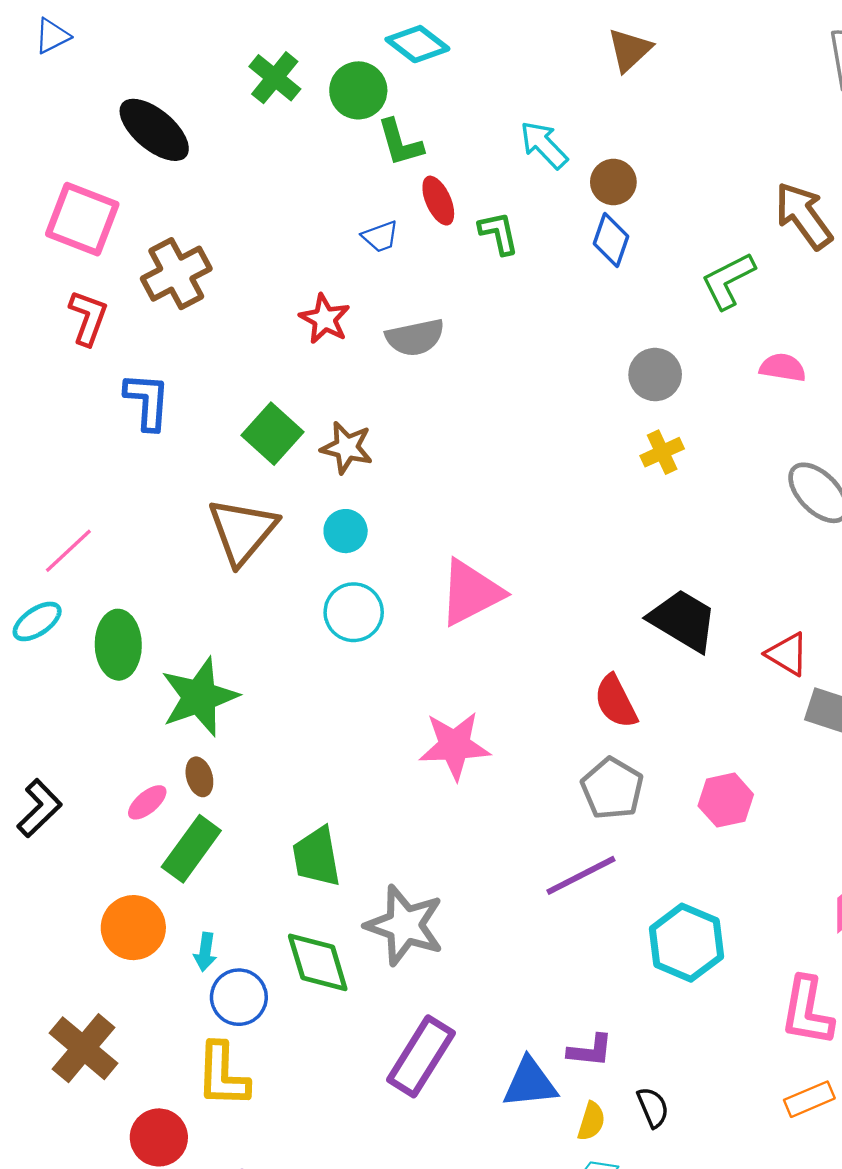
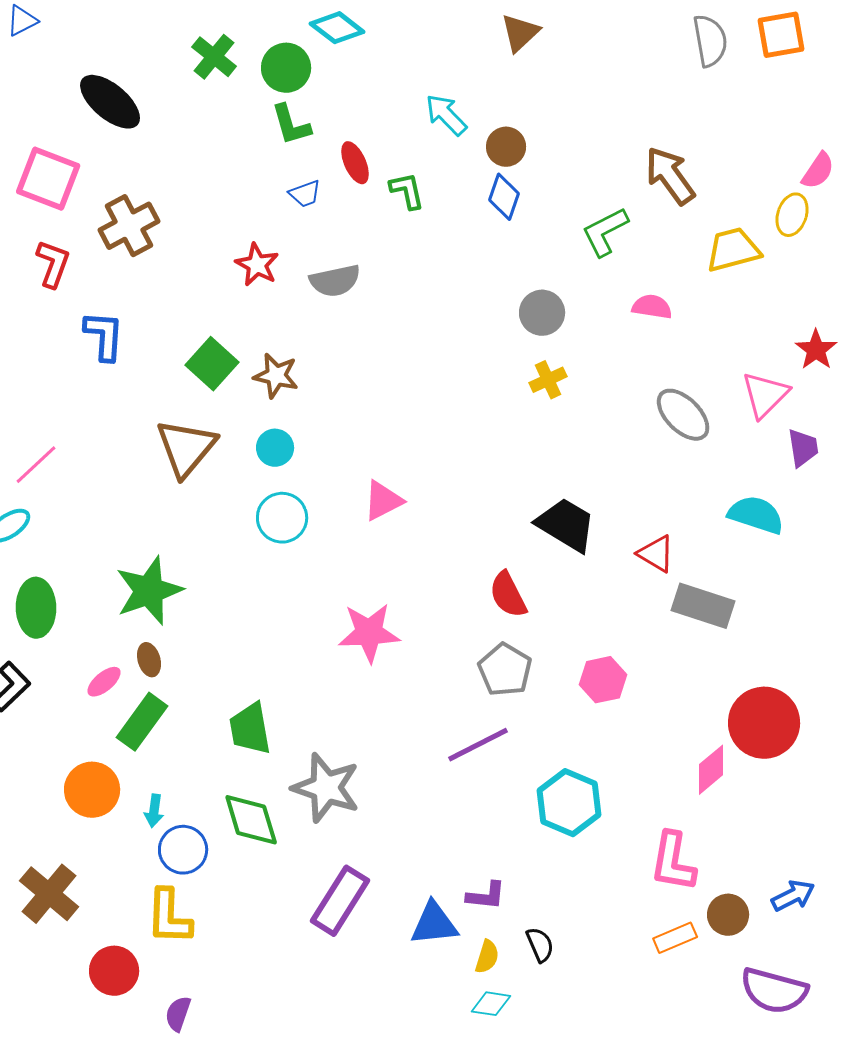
green L-shape: (400, 143) -> (291, 125), moved
pink triangle: (471, 593) -> (383, 501), size x0.7
green ellipse: (118, 645) -> (36, 608), moved

